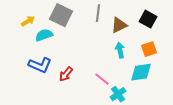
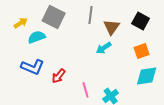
brown triangle: (119, 25) -> (112, 27), turned -30
cyan arrow: (120, 50) -> (104, 48), moved, turned -112
cyan diamond: (141, 72) -> (147, 76), moved
pink line: (102, 79) -> (86, 90), moved, turned 35

